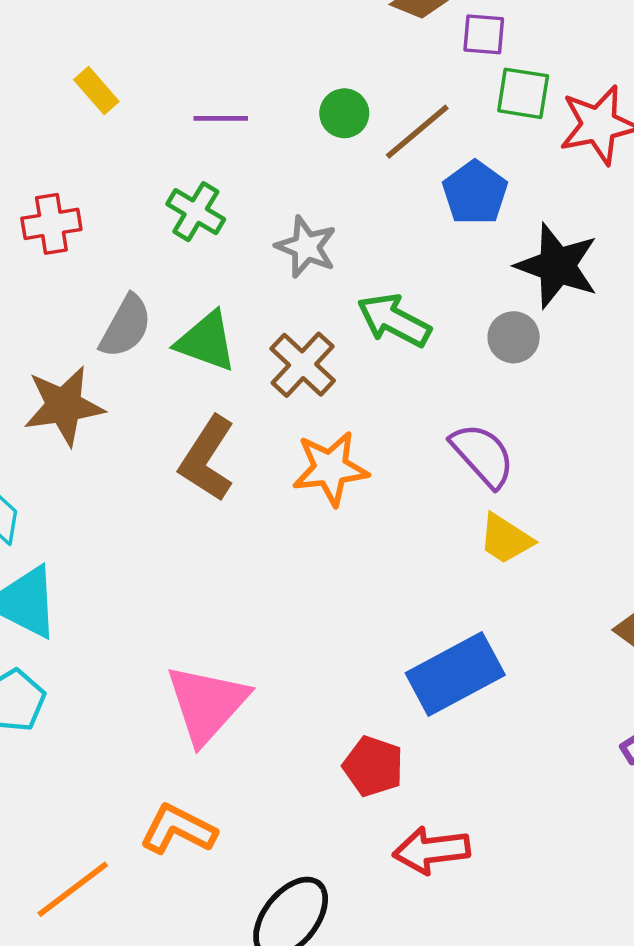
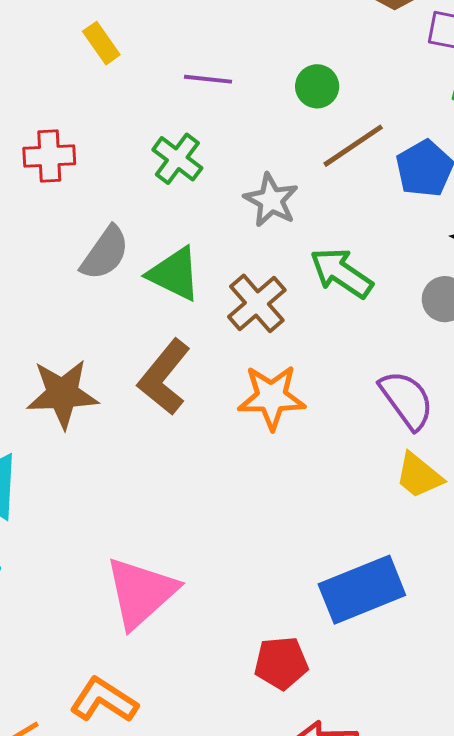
brown line: (417, 132) -> (353, 146), moved
brown star: (64, 406) -> (62, 394), moved
red pentagon: (373, 766) -> (281, 663), turned -30

